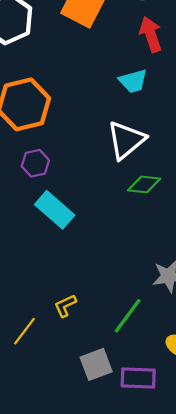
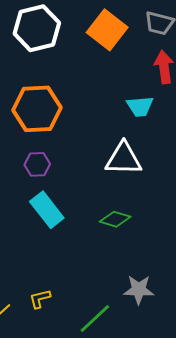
white triangle: (126, 140) -> (124, 159), turned 30
green diamond: (144, 184) -> (115, 219), moved

